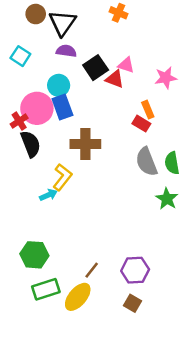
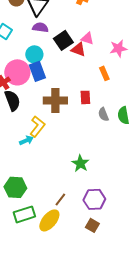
red rectangle: (141, 124) -> (85, 97), moved, turned 56
gray semicircle: (147, 162) -> (103, 114), size x0.6
green star: (167, 199) -> (80, 163), moved

